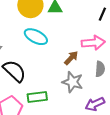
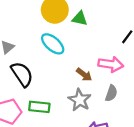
brown arrow: (71, 58) -> (84, 75), turned 70

